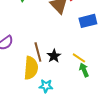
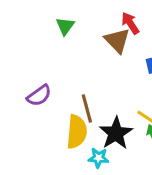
black star: (54, 56) -> (116, 133), moved, size x1.6

